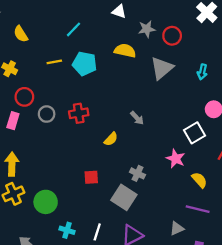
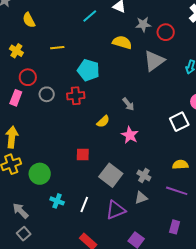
cyan line: (73, 29) -> (90, 16), moved
cyan pentagon: (85, 64) -> (88, 70), moved
pink star: (176, 159) -> (130, 135), moved
gray cross: (137, 173) -> (144, 175), moved
yellow semicircle: (199, 180) -> (180, 165), turned -56
gray triangle: (177, 228) -> (141, 198), moved

